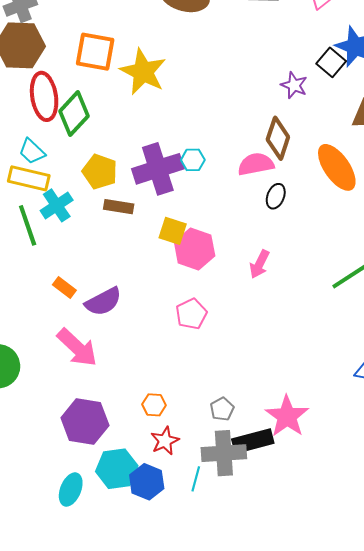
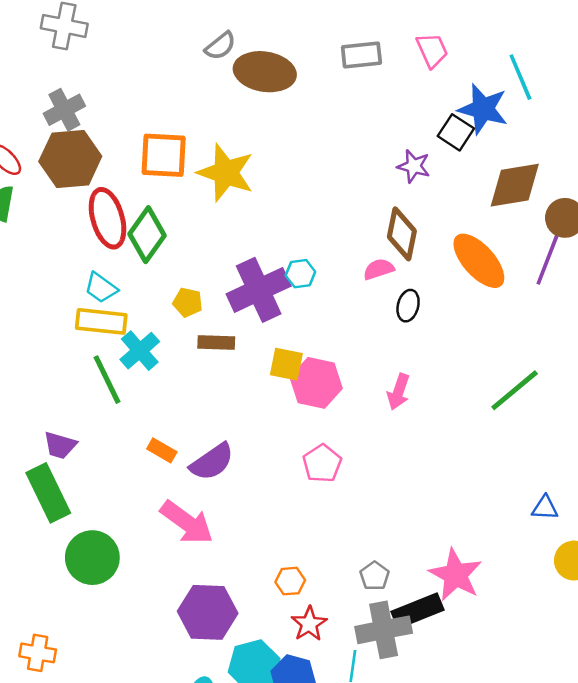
pink semicircle: (256, 164) -> (379, 269), size x0.7
yellow pentagon: (100, 172) -> (188, 302), size x0.7

